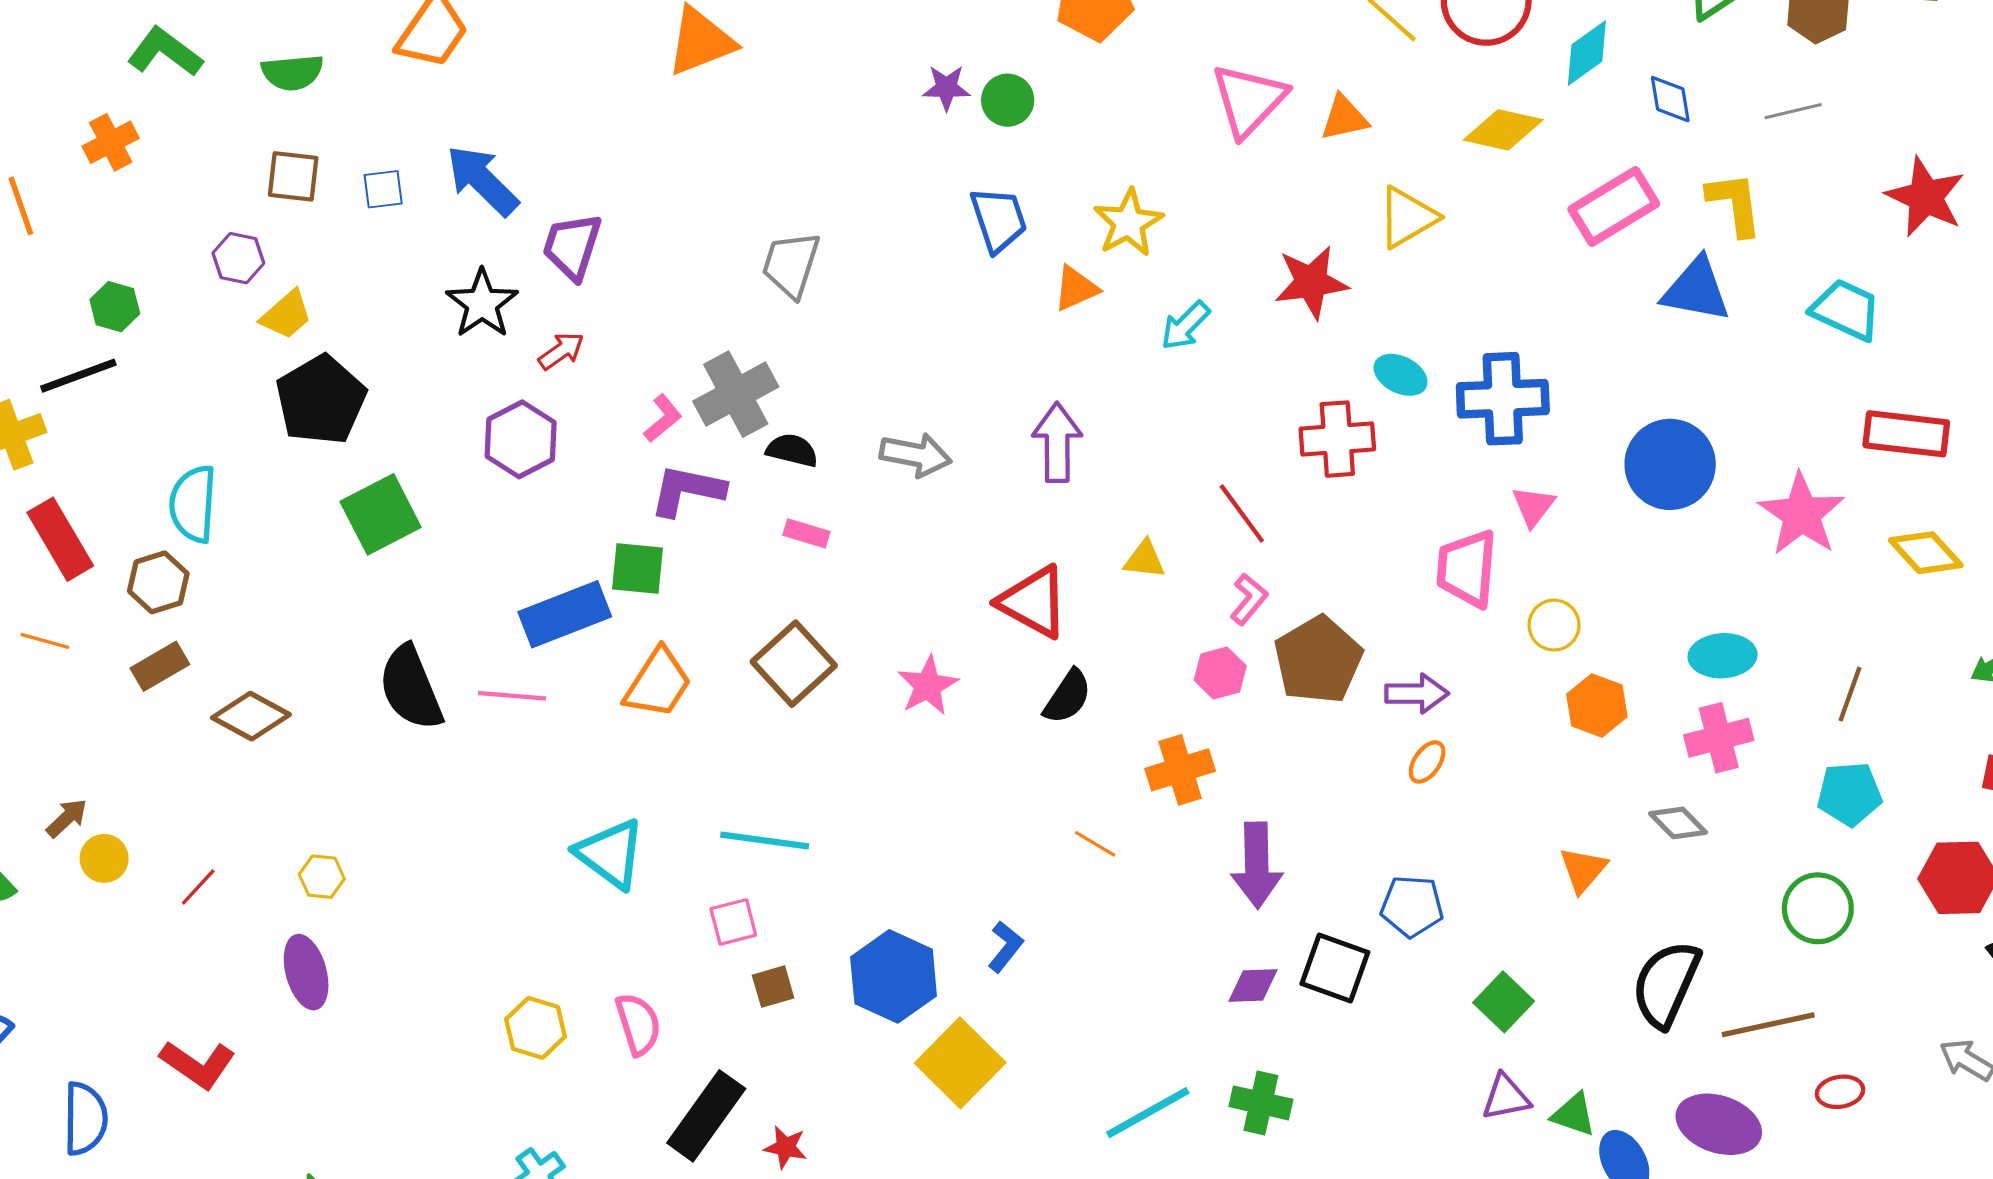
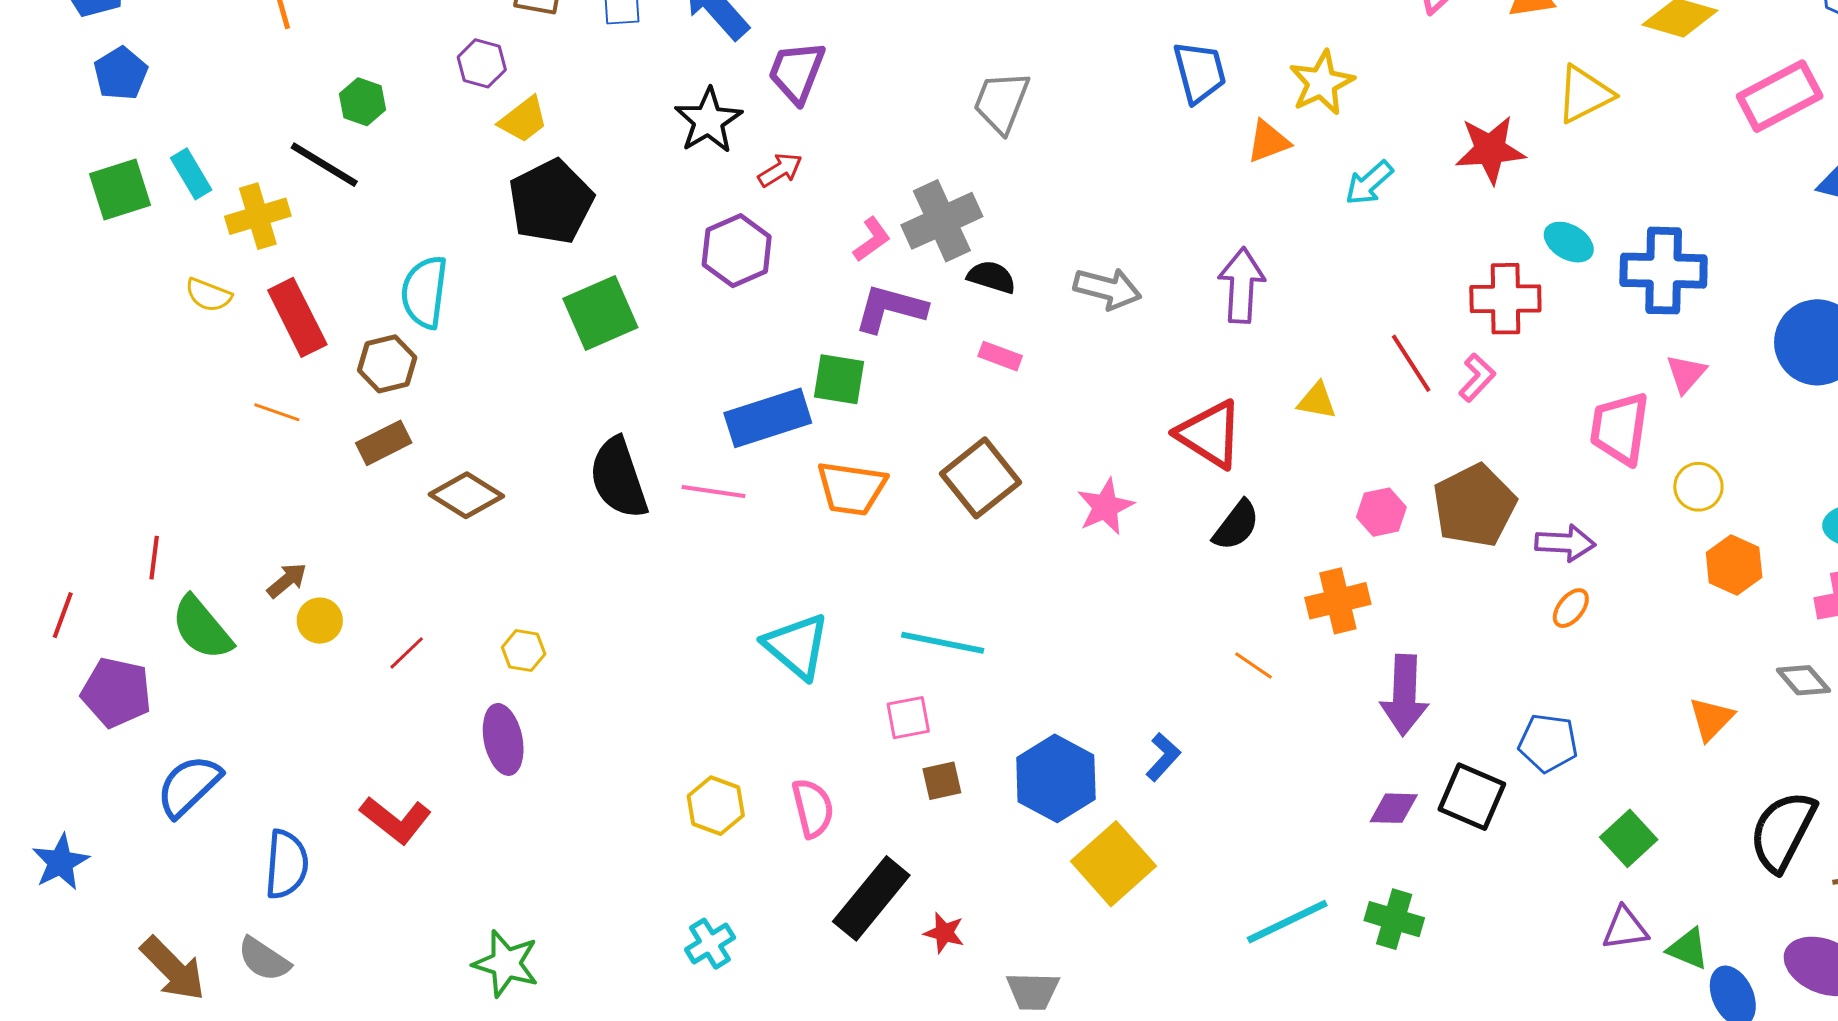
black line: (78, 376) -> (324, 165), turned 48
pink L-shape: (1249, 599) -> (1477, 378), moved
orange trapezoid: (658, 683) -> (851, 488), turned 62

